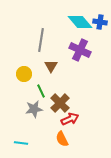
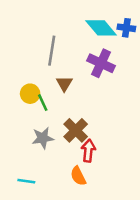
green line: (41, 91) -> (43, 103), moved
red arrow: (70, 119) -> (88, 151), turned -60

